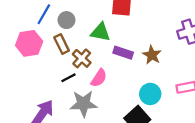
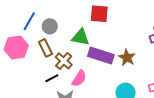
purple rectangle: (123, 53) -> (101, 56), size x1.4

